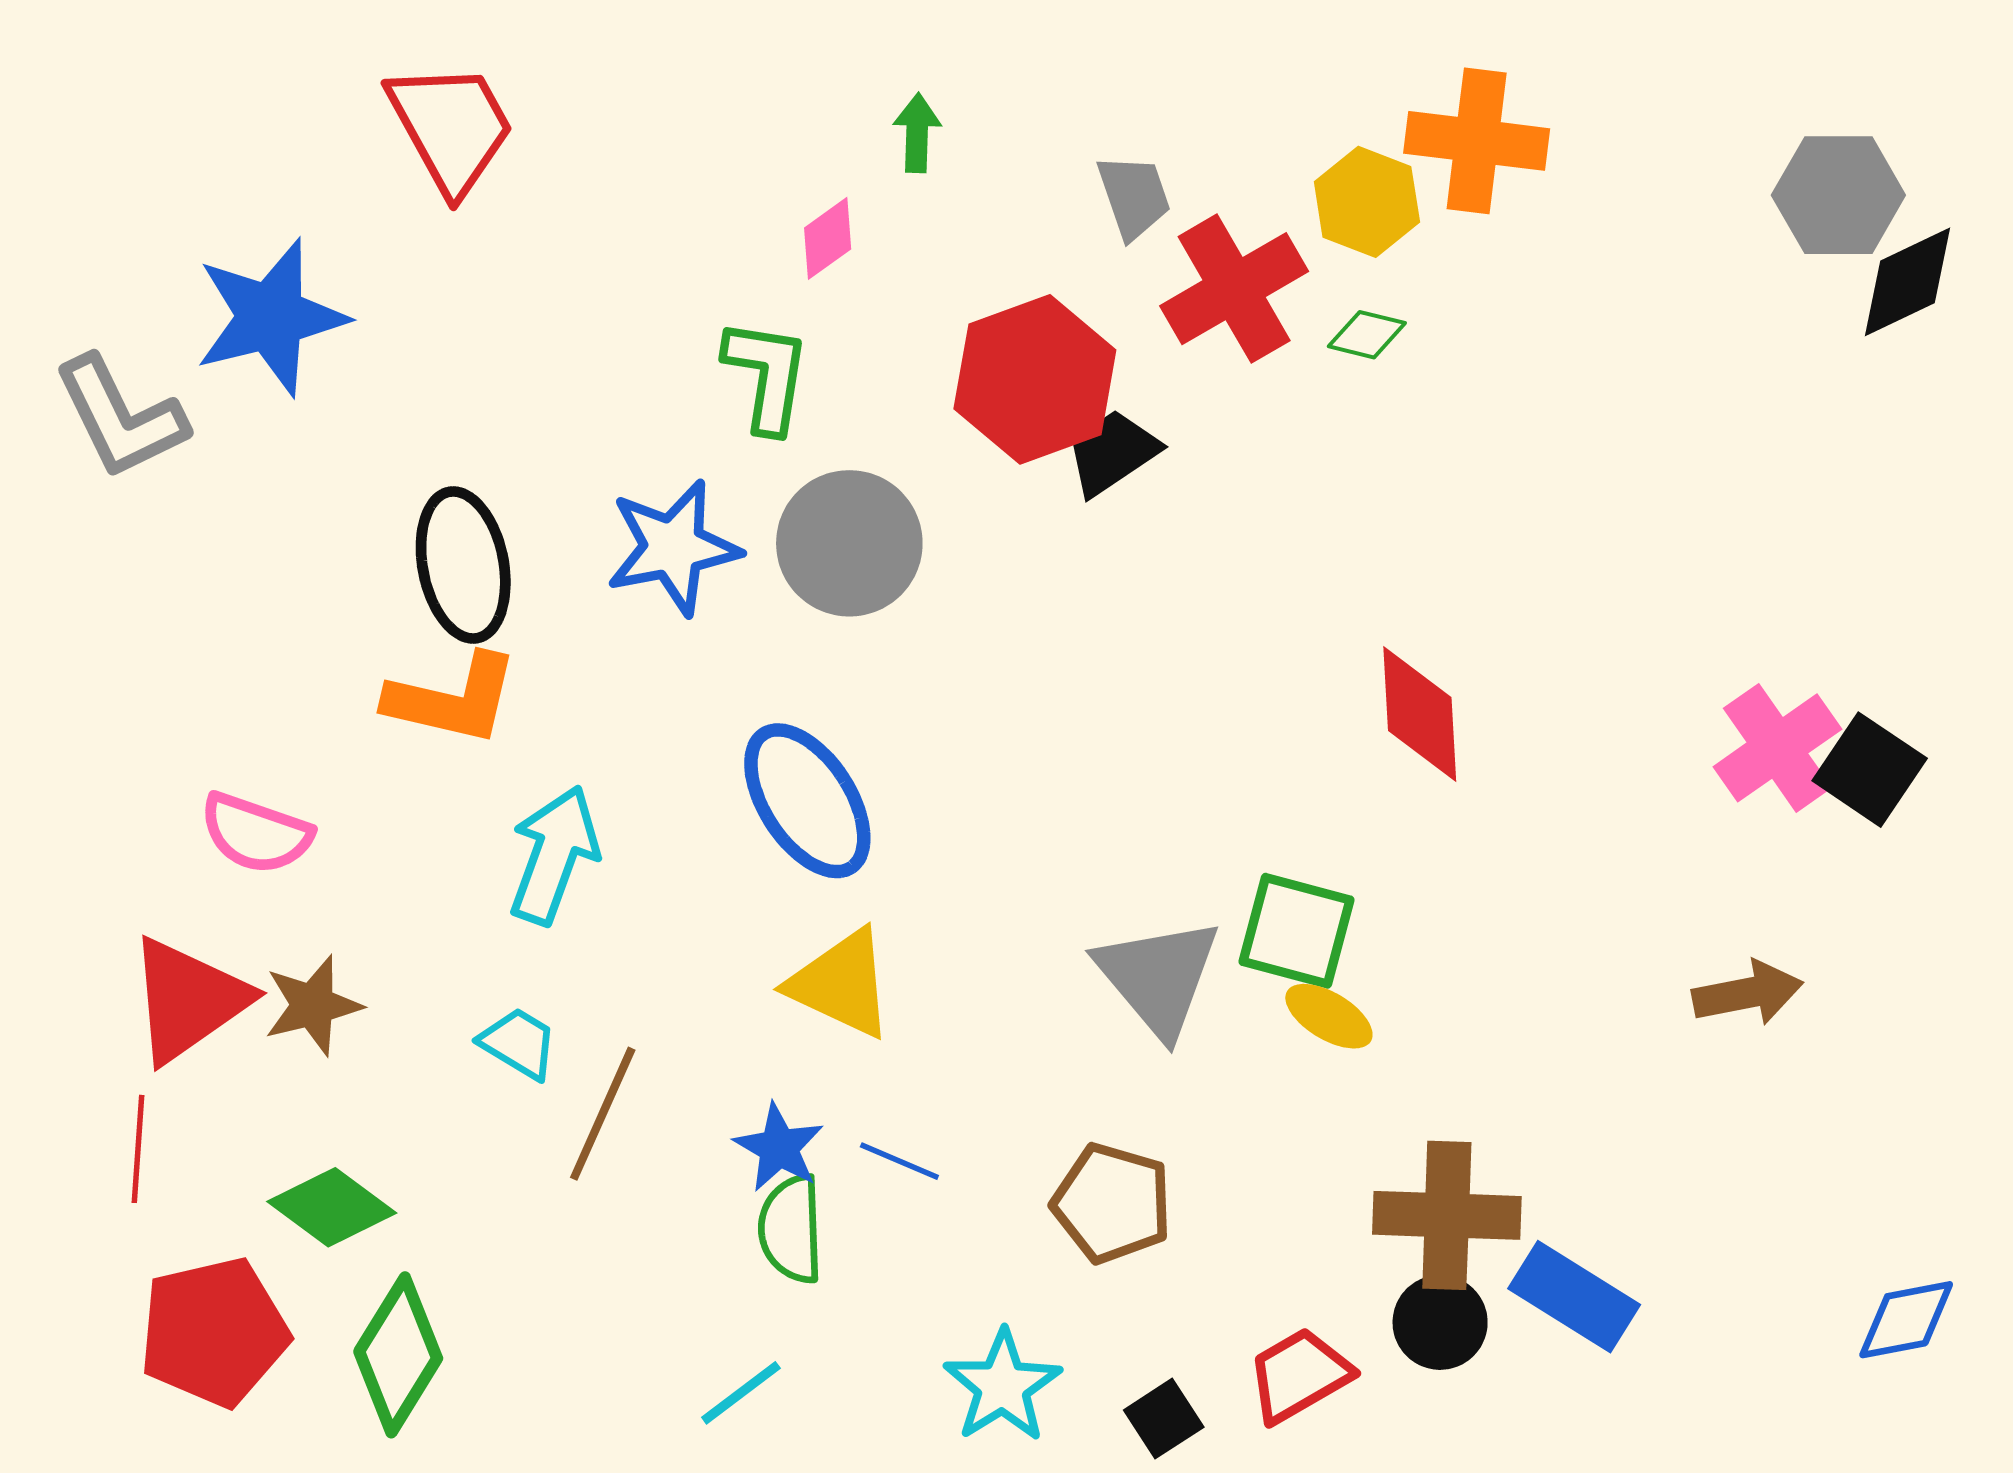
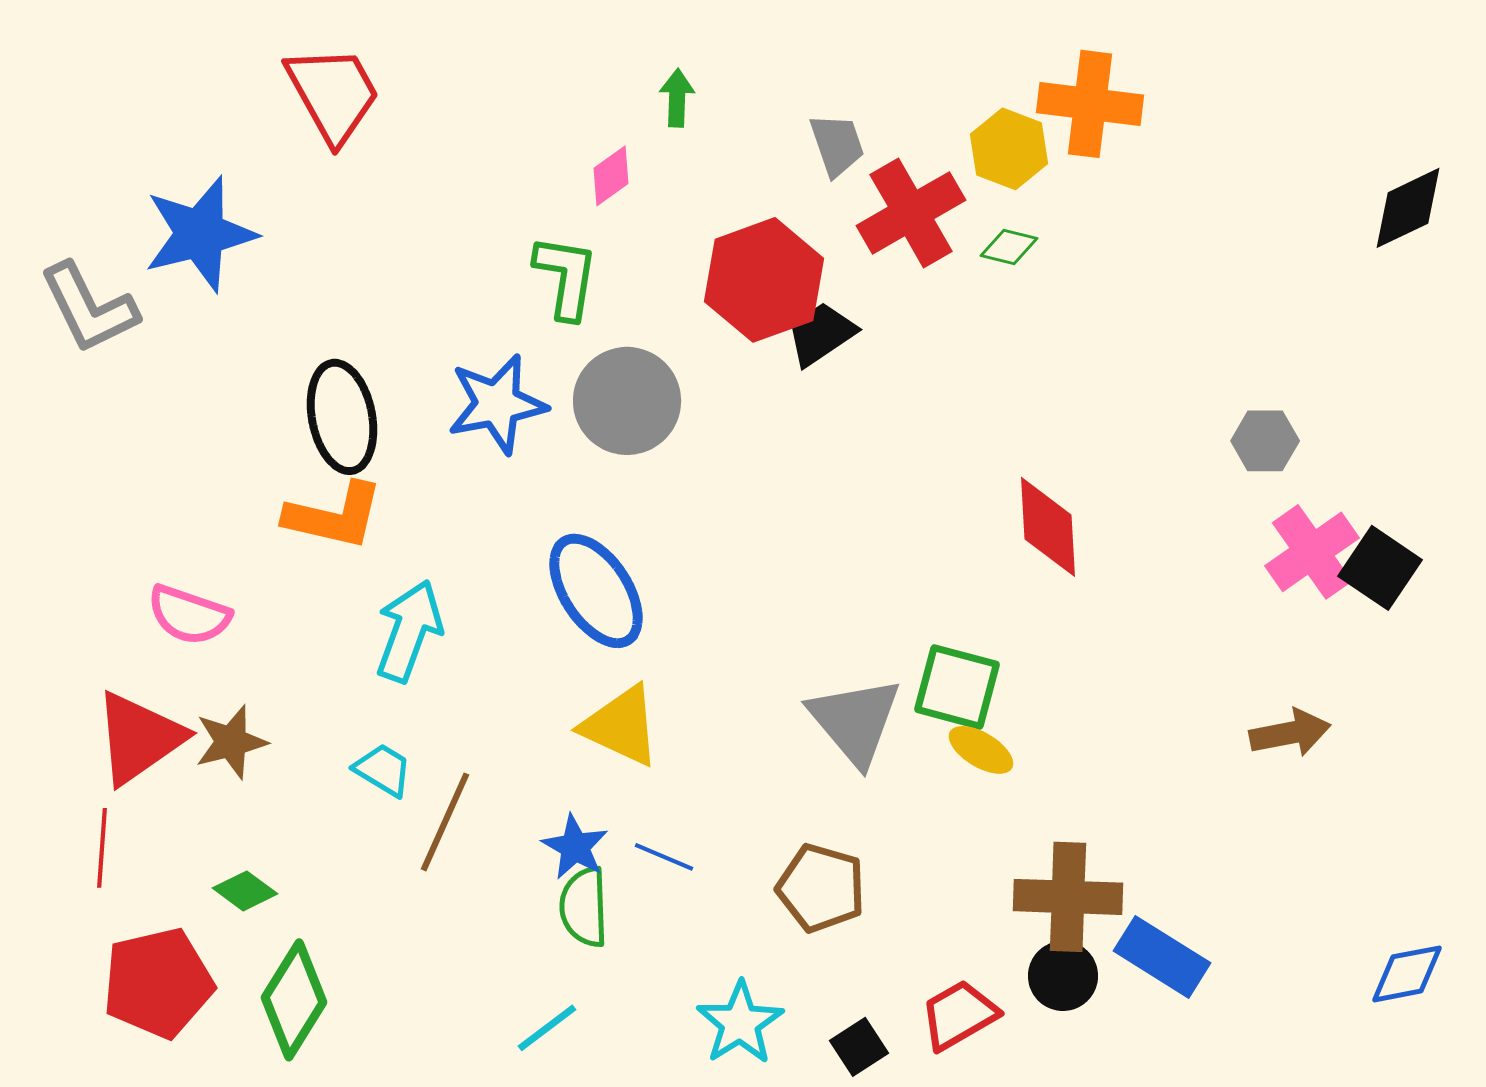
gray hexagon: (1838, 195) -> (1265, 441), moved, size x0.7
green diamond: (332, 1207) -> (245, 891), size x0.7

